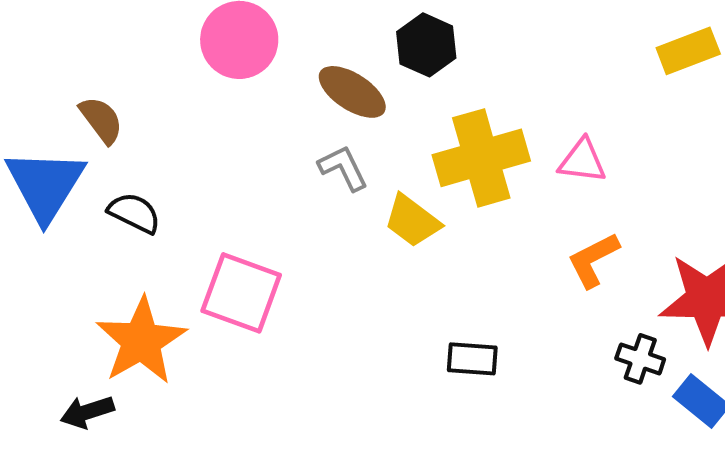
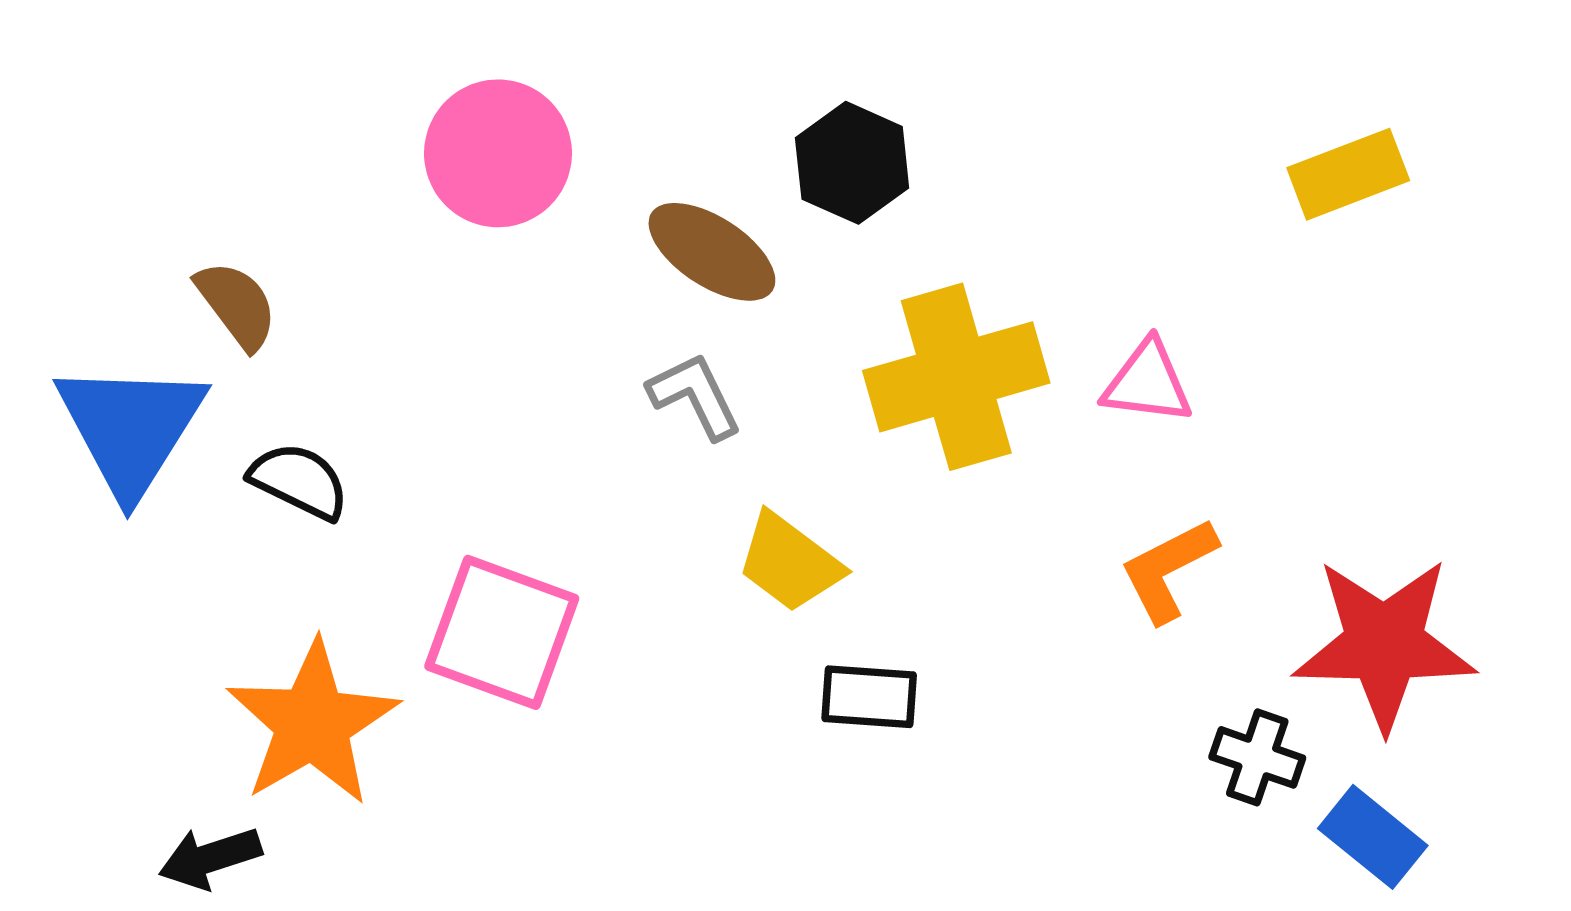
yellow trapezoid: (412, 221) -> (790, 562), moved
black rectangle: (472, 359) -> (869, 697), moved

